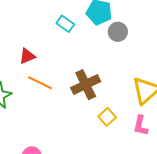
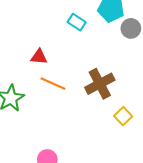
red triangle: (27, 56) -> (39, 57), turned 30

